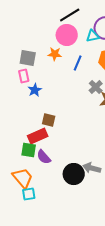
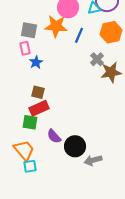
orange star: (55, 54) -> (56, 26), size x1.6
brown square: (49, 120) -> (38, 92), moved
purple semicircle: (44, 157) -> (54, 136), moved
gray arrow: (92, 168) -> (93, 160), moved, turned -30

